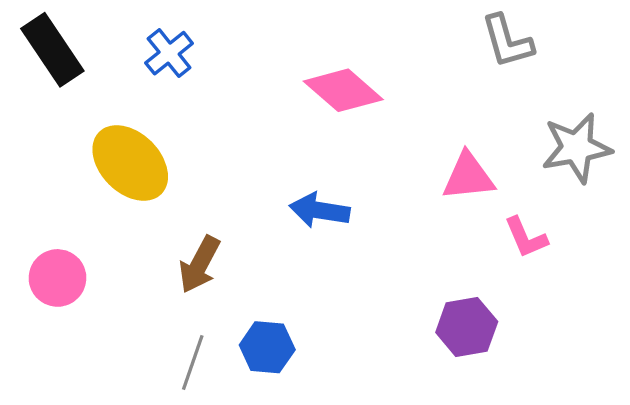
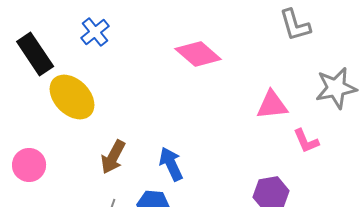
black rectangle: (52, 50) -> (35, 54), moved
blue arrow: (320, 210) -> (171, 164), moved, turned 56

